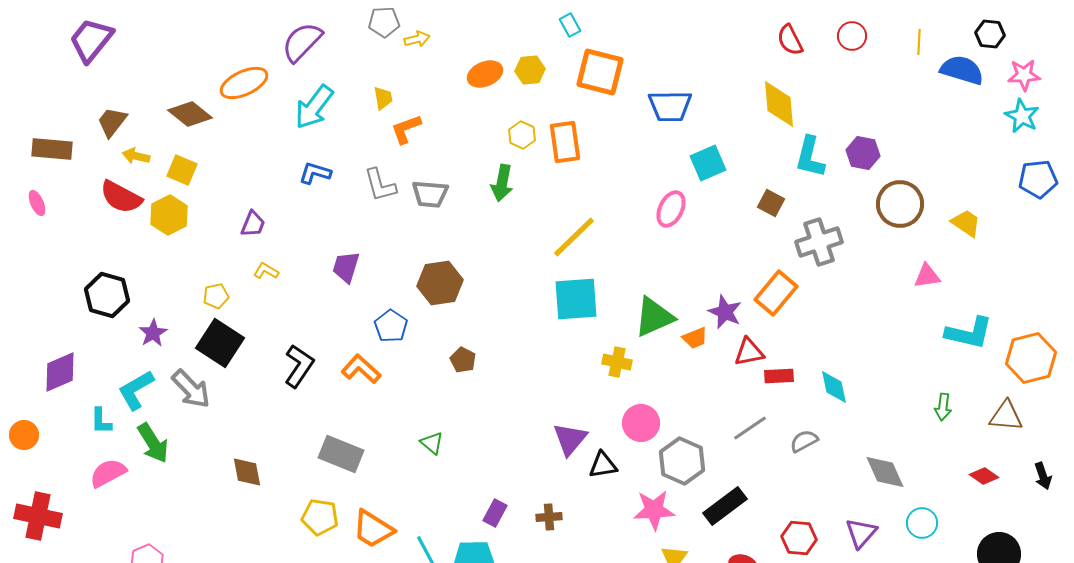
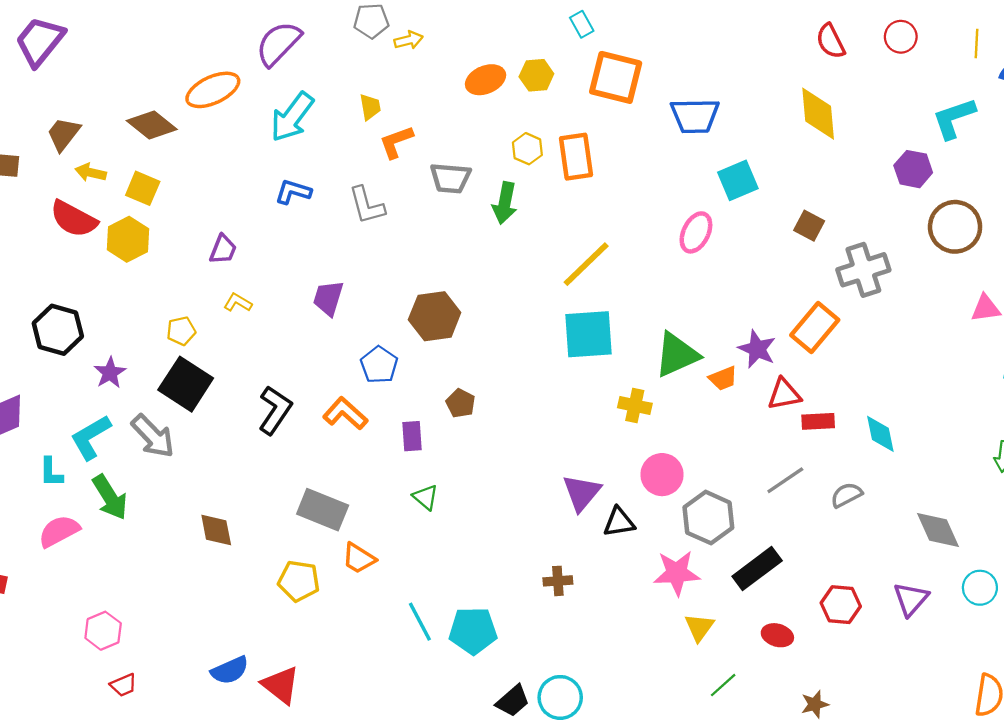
cyan L-shape: (810, 157) -> (954, 118), moved, turned 57
gray trapezoid: (430, 194) -> (450, 178), moved
purple rectangle: (495, 513) -> (412, 436), moved, turned -32
orange trapezoid: (373, 529) -> (359, 558), moved, size x0.7

